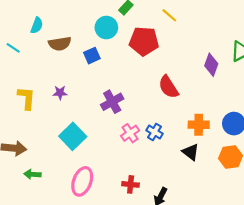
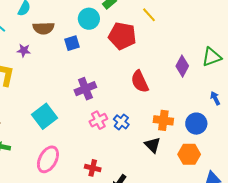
purple star: (60, 93) -> (24, 50), moved

